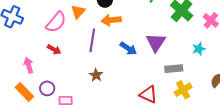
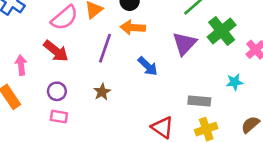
purple triangle: (156, 42) -> (184, 44), moved
red arrow: (54, 49) -> (56, 51), size x1.5
purple circle: (47, 88) -> (57, 91), moved

